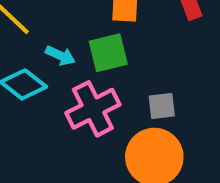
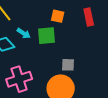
pink cross: (93, 109) -> (19, 79), moved

